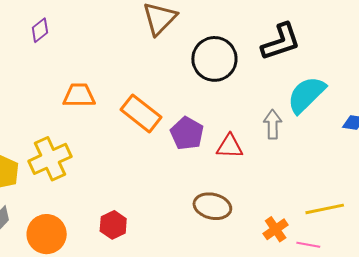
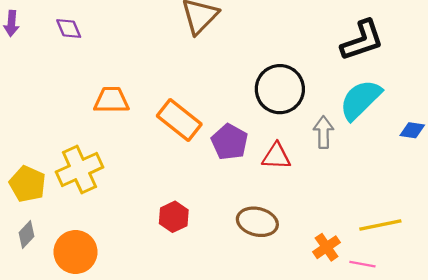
purple diamond: (40, 30) -> (69, 29), turned -75
black L-shape: (281, 42) -> (362, 40), moved
black circle: (214, 59) -> (280, 89), moved
red hexagon: (113, 225) -> (174, 217), moved

